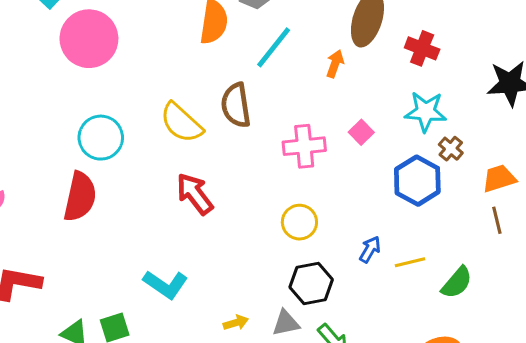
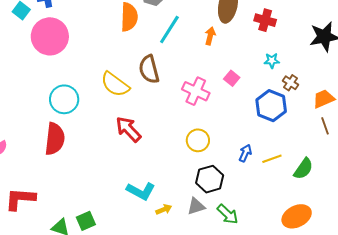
cyan star: (426, 112) -> (272, 61), size x0.6
pink cross: (304, 146) -> (196, 91), turned 36
cyan L-shape: (166, 284) -> (141, 191), moved

